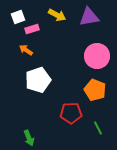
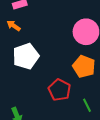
red pentagon: (71, 113) -> (59, 90), turned 30

